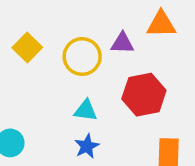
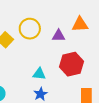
yellow circle: (82, 57) -> (30, 29), moved

